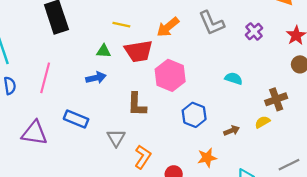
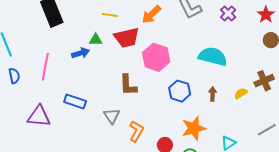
blue arrow: (96, 78) -> (81, 53), moved
cyan semicircle: (234, 78) -> (213, 56), size x1.8
brown cross: (276, 99) -> (264, 81), moved
brown arrow: (232, 131) -> (213, 94), moved, turned -64
orange star: (207, 158) -> (194, 128), size x1.4

